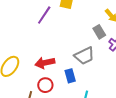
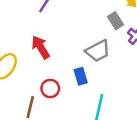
red arrow: (45, 63) -> (41, 47), moved, turned 72

